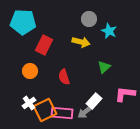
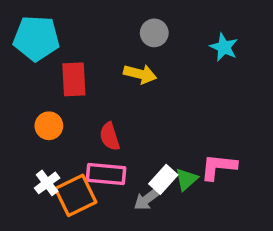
cyan star: (109, 31) -> (224, 47), moved
red rectangle: (44, 45) -> (74, 79), turned -30
green triangle: (104, 67) -> (186, 179), moved
pink rectangle: (62, 113) -> (106, 174), moved

